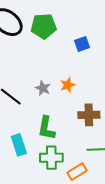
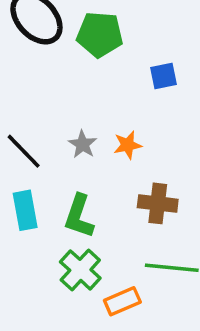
cyan rectangle: (19, 145) -> (25, 210), moved
green cross: (51, 158) -> (80, 270), turned 35

